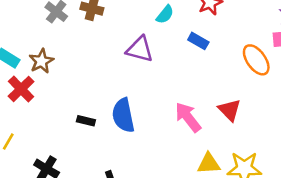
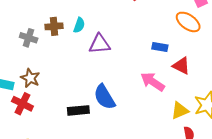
cyan semicircle: (165, 14) -> (79, 25), moved
blue rectangle: (198, 41) -> (160, 47), moved
black rectangle: (86, 121) -> (78, 110), size x1.5

